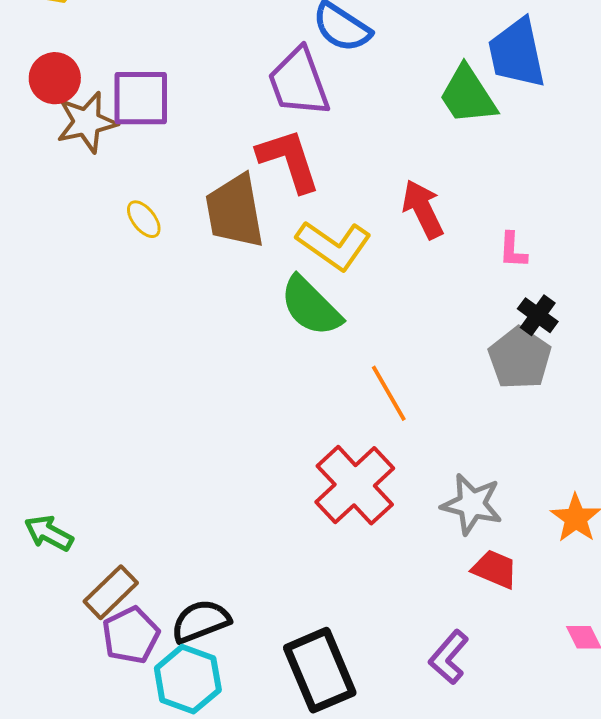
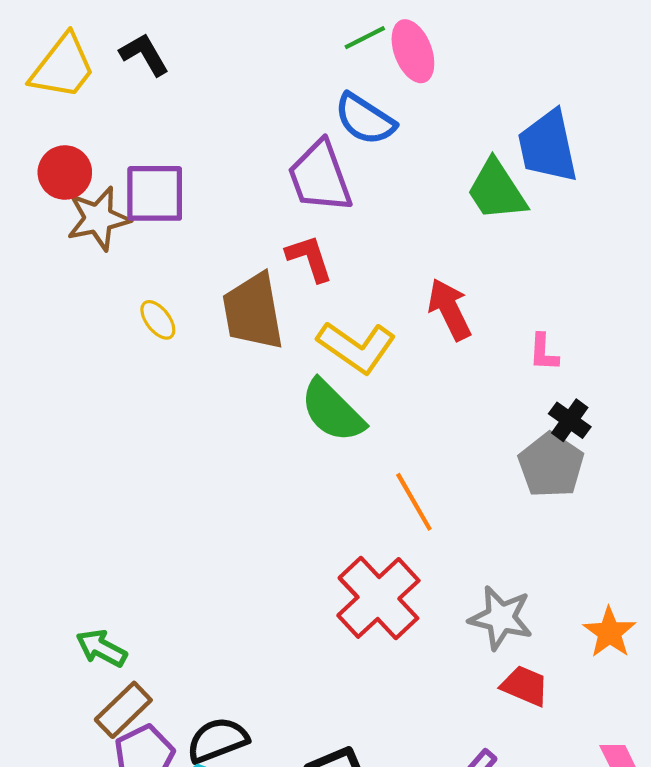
red L-shape: (289, 160) -> (309, 258), size x0.7
green arrow: (49, 533) -> (101, 648), moved

